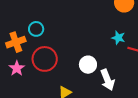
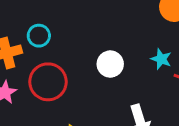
white circle: (88, 65) -> (110, 64), moved

